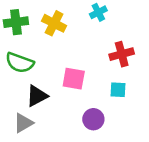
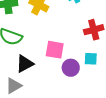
purple circle: (93, 119) -> (71, 68), moved

